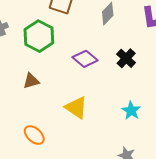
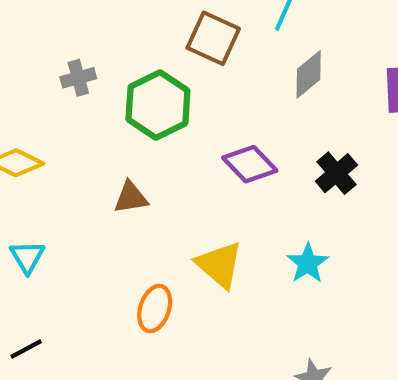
cyan star: (131, 111) -> (308, 263), moved
orange ellipse: (34, 135) -> (155, 309), moved, turned 60

